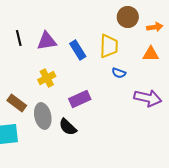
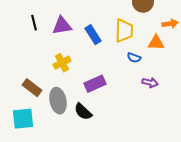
orange arrow: (155, 27) -> (170, 24), moved
orange triangle: (151, 54) -> (156, 43), moved
purple arrow: (148, 98) -> (150, 83), moved, size x0.6

